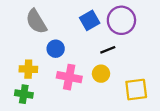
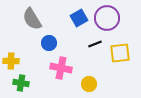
yellow cross: (28, 69) -> (11, 61), moved
yellow circle: (101, 74) -> (89, 84), moved
yellow square: (136, 90) -> (120, 53), moved

